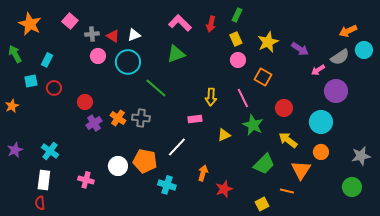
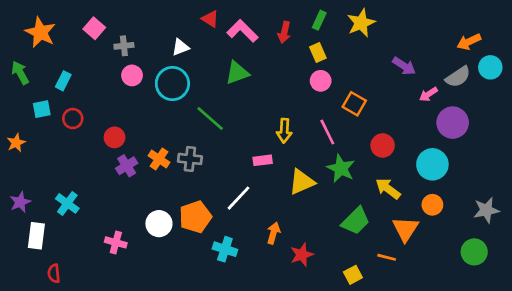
red triangle: (113, 36) -> (210, 19), moved
yellow star: (268, 42) -> (361, 23), moved
yellow triangle: (224, 135) -> (302, 182), size x1.5
orange pentagon: (145, 161) -> (195, 217), turned -30
white rectangle: (44, 180) -> (36, 236), moved

